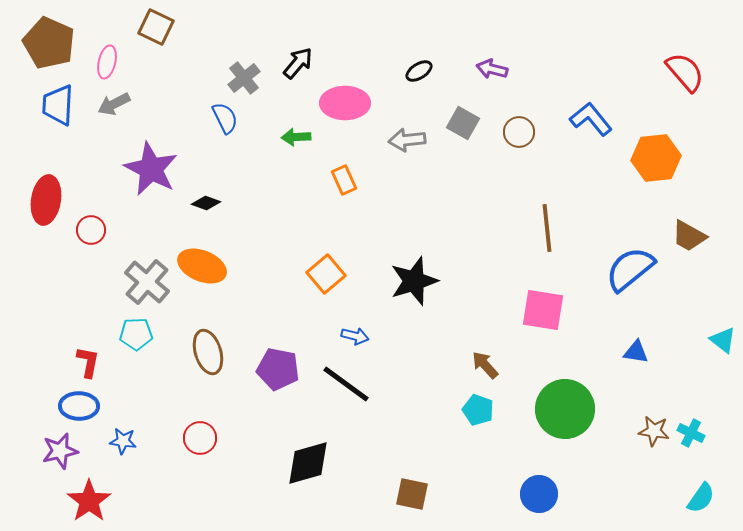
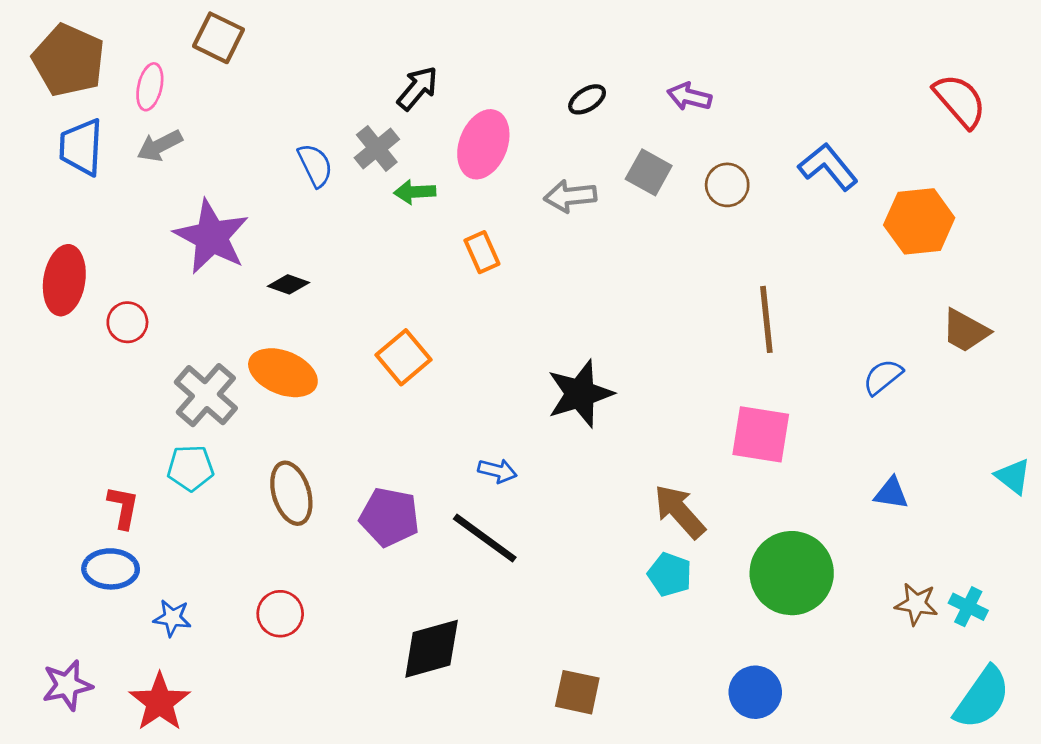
gray cross: (244, 78) -> (377, 148), moved
pink ellipse: (345, 103) -> (483, 144), turned -69
blue semicircle: (630, 269) -> (883, 377), size x0.6
orange square: (326, 274) -> (403, 357), moved
brown arrow: (485, 365) -> (680, 511), size x1.4
purple star: (60, 451) -> (67, 685), moved
cyan semicircle: (701, 498) -> (982, 698), size x1.5
red star: (89, 501) -> (160, 702), moved

